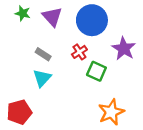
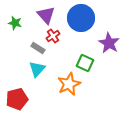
green star: (23, 13) -> (15, 23), moved
red cross: (79, 52) -> (53, 36), moved
orange star: (111, 112) -> (69, 84), moved

